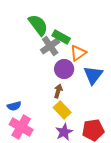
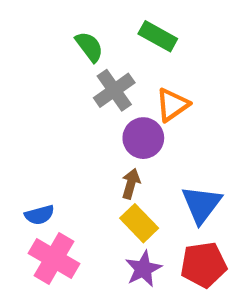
green semicircle: (38, 25) -> (89, 47), size x0.7
green rectangle: (61, 37) -> (158, 36), moved
blue triangle: (93, 75) -> (201, 204), moved

